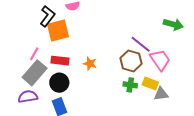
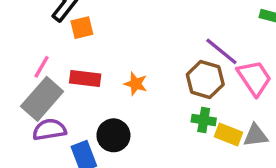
orange square: (58, 31) -> (82, 28), size x0.6
black circle: (59, 83) -> (113, 135), moved
yellow rectangle: (150, 84) -> (229, 134), moved
purple semicircle: (28, 97) -> (49, 130), moved

